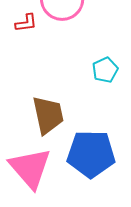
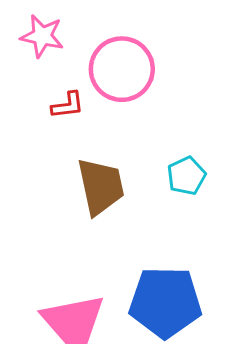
brown trapezoid: (48, 115) -> (101, 186), moved

